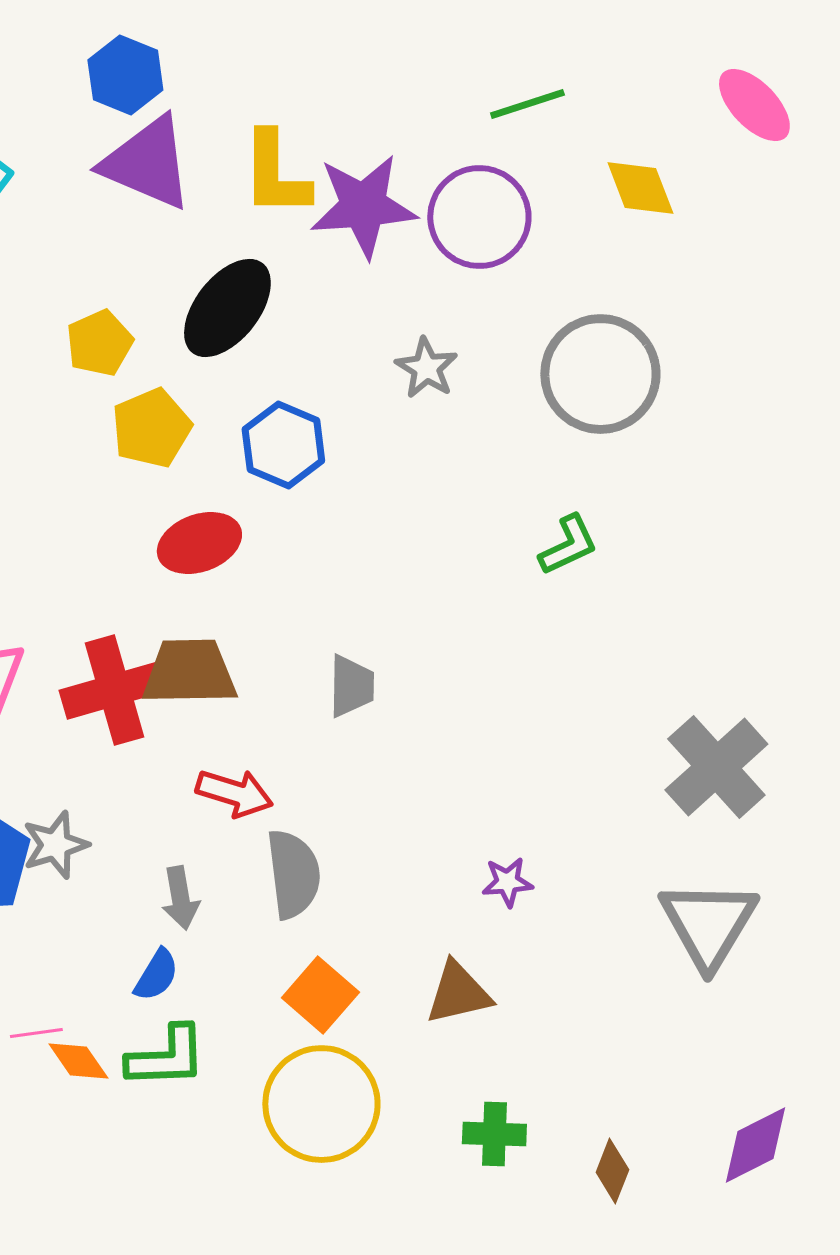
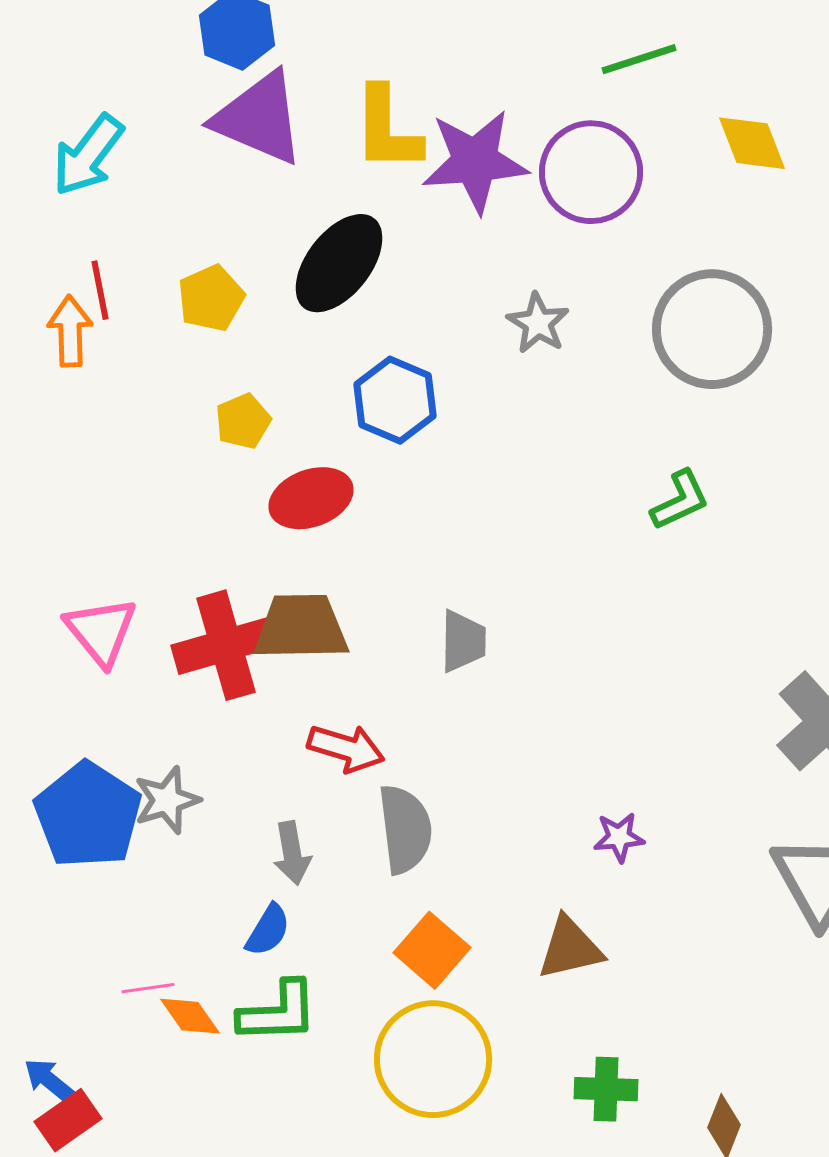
yellow pentagon: (151, 428) -> (243, 421), moved, size x0.7

